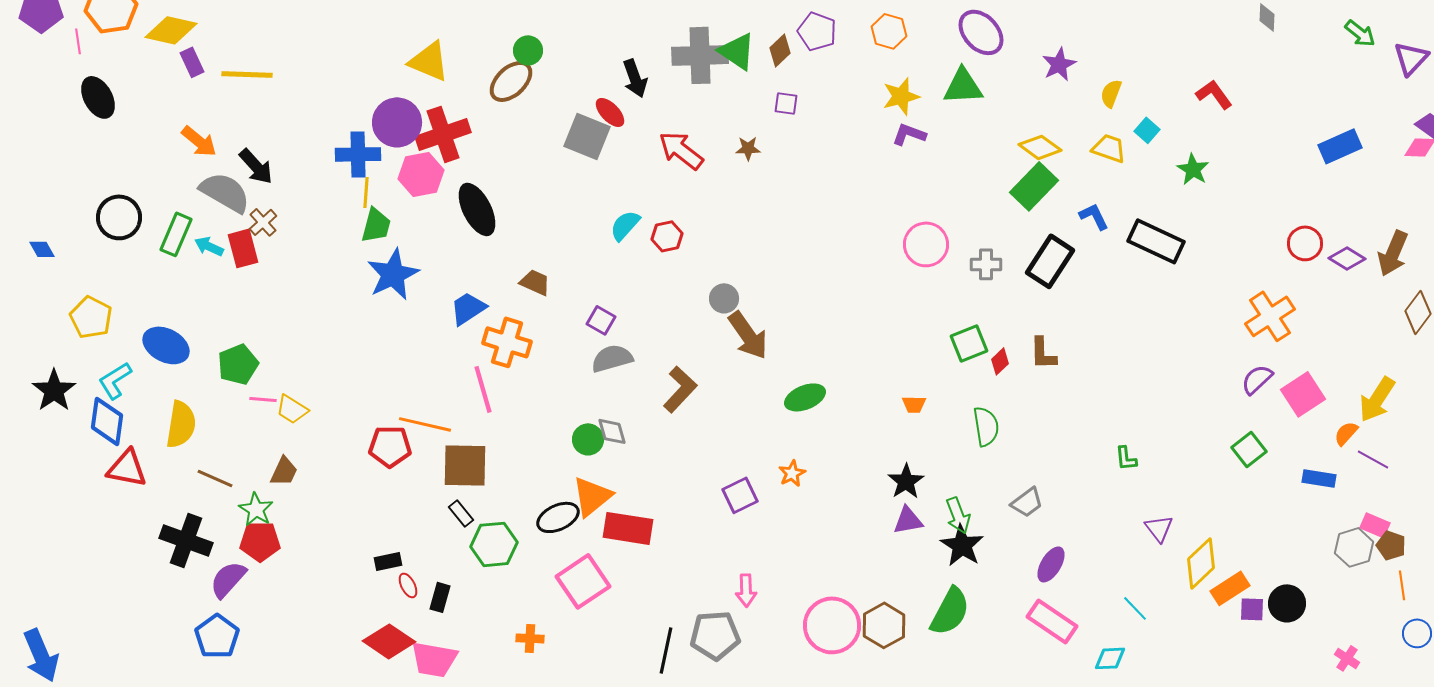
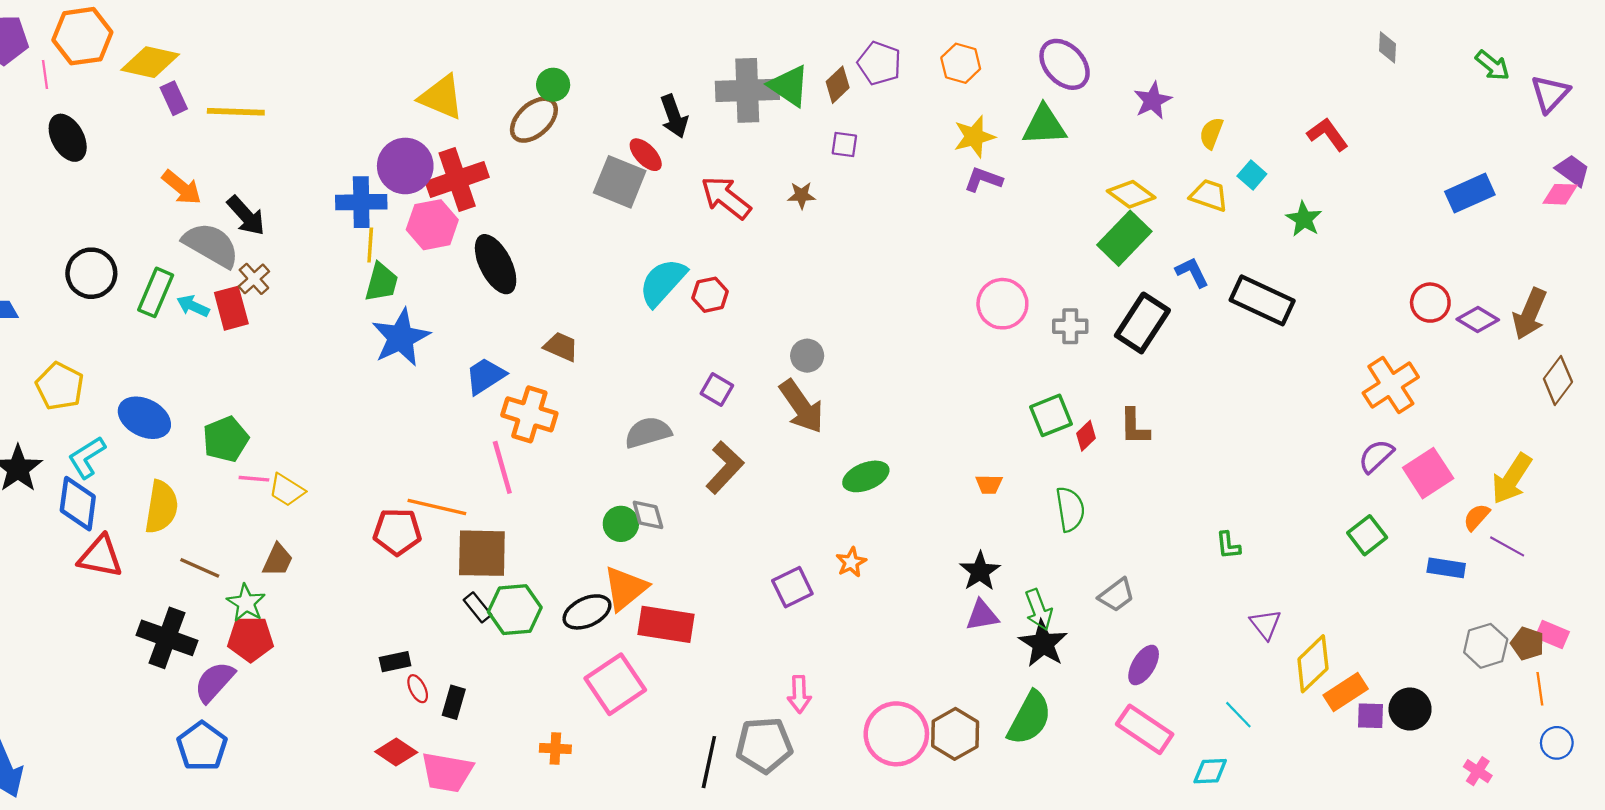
cyan semicircle: (625, 225) -> (663, 282), size x1.4
gray circle: (724, 298) -> (807, 356), moved
purple square: (601, 320) -> (717, 390), moved
pink rectangle: (1375, 525) -> (1552, 635), moved
green hexagon: (494, 544) -> (515, 610), moved
red diamond: (389, 641) -> (396, 752), size x0.7

